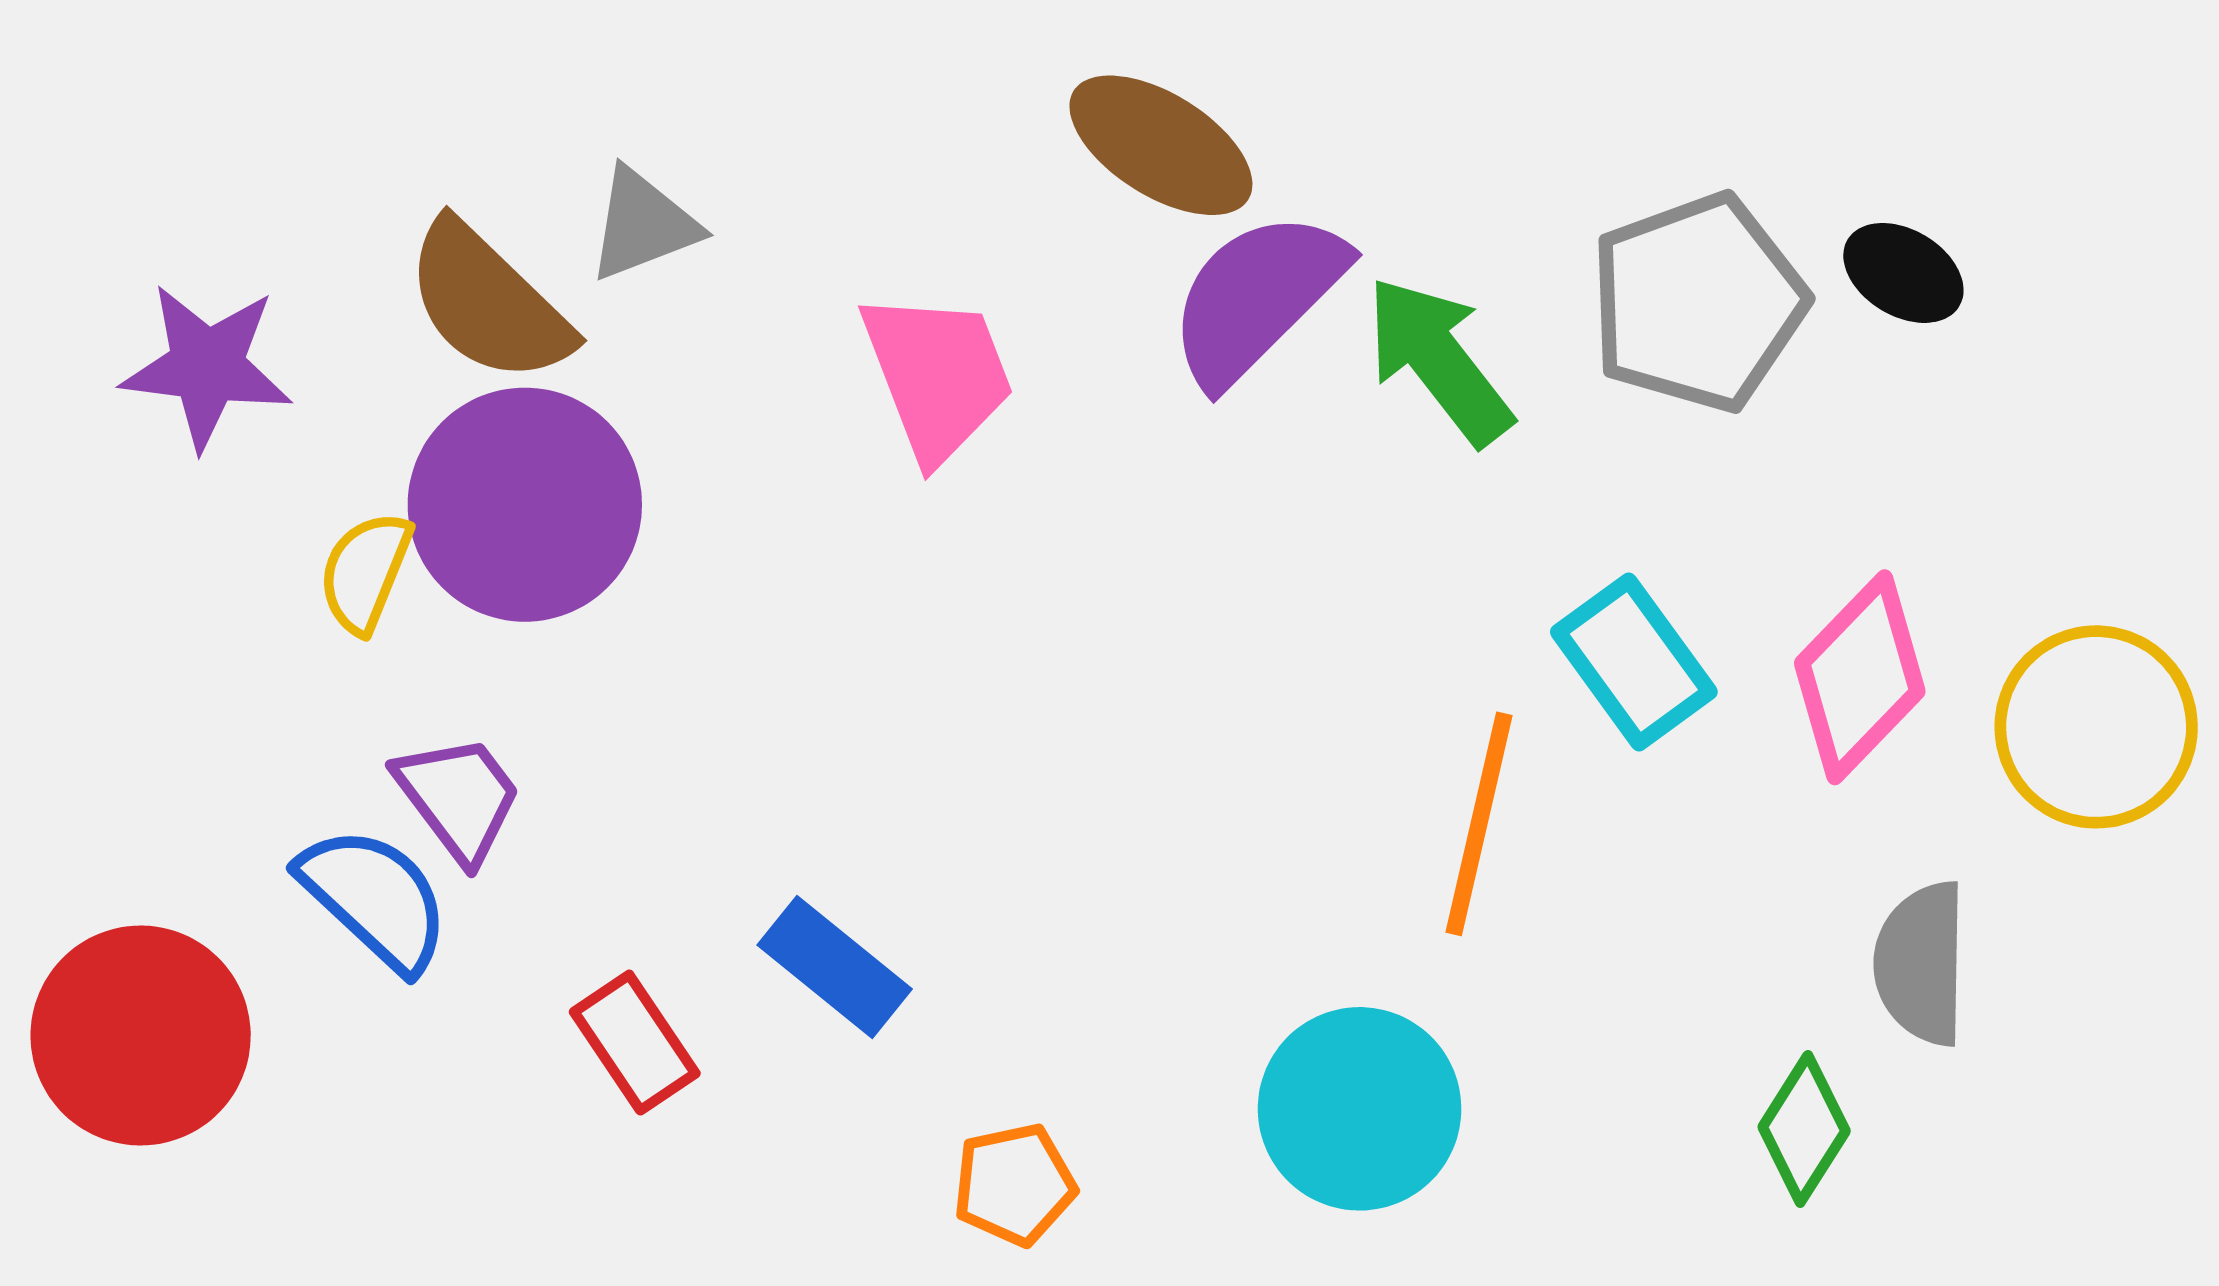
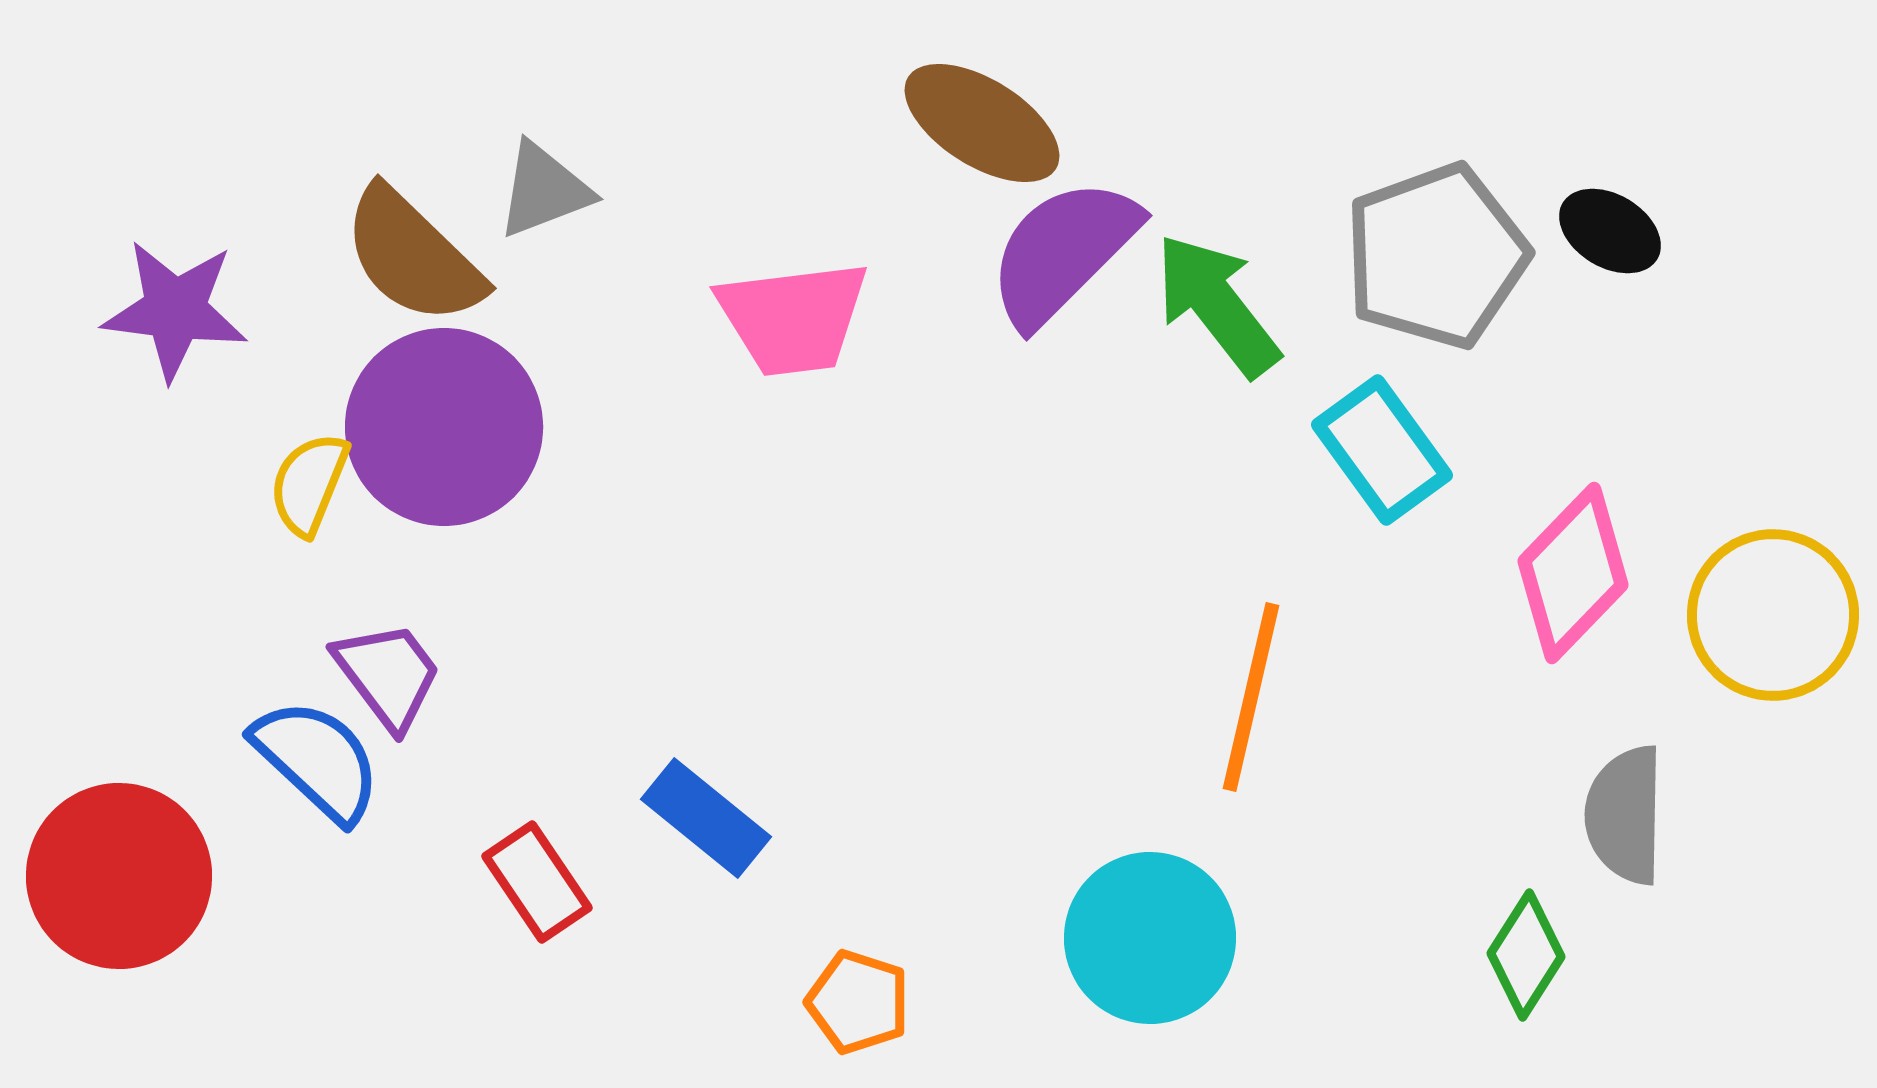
pink trapezoid: (937, 376) -> (793, 318), turned 104
cyan rectangle: (1634, 662) -> (1382, 450), moved
orange pentagon: (1014, 1184) -> (858, 1002), turned 30

